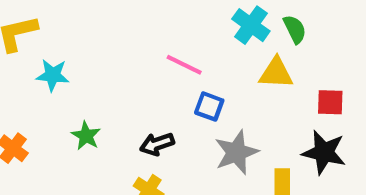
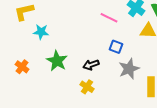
pink line: (184, 65) -> (109, 18), moved
green star: (86, 136) -> (57, 61), size x1.5

